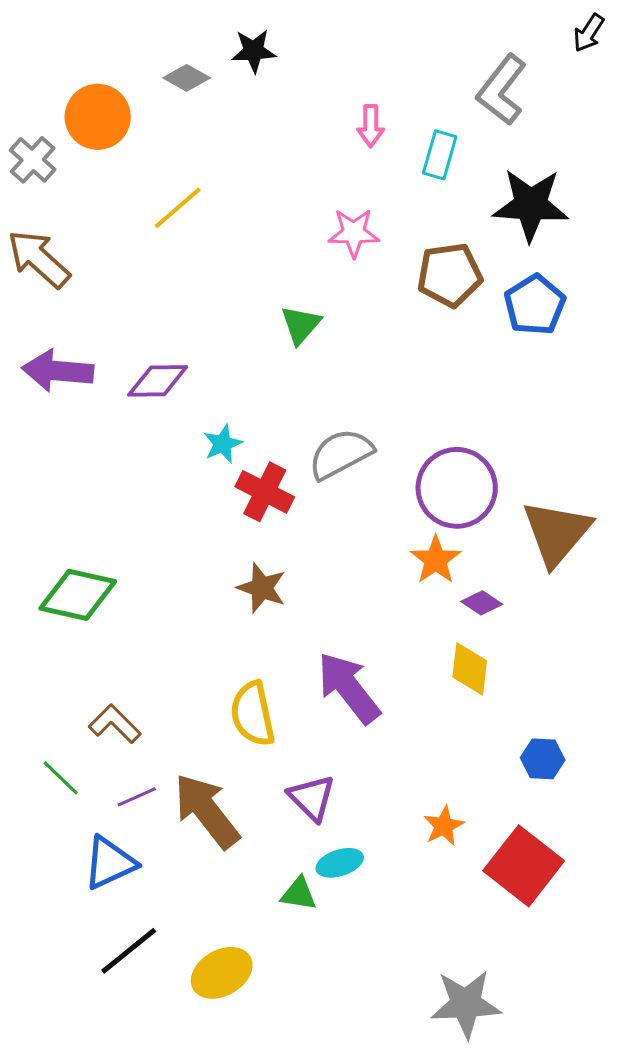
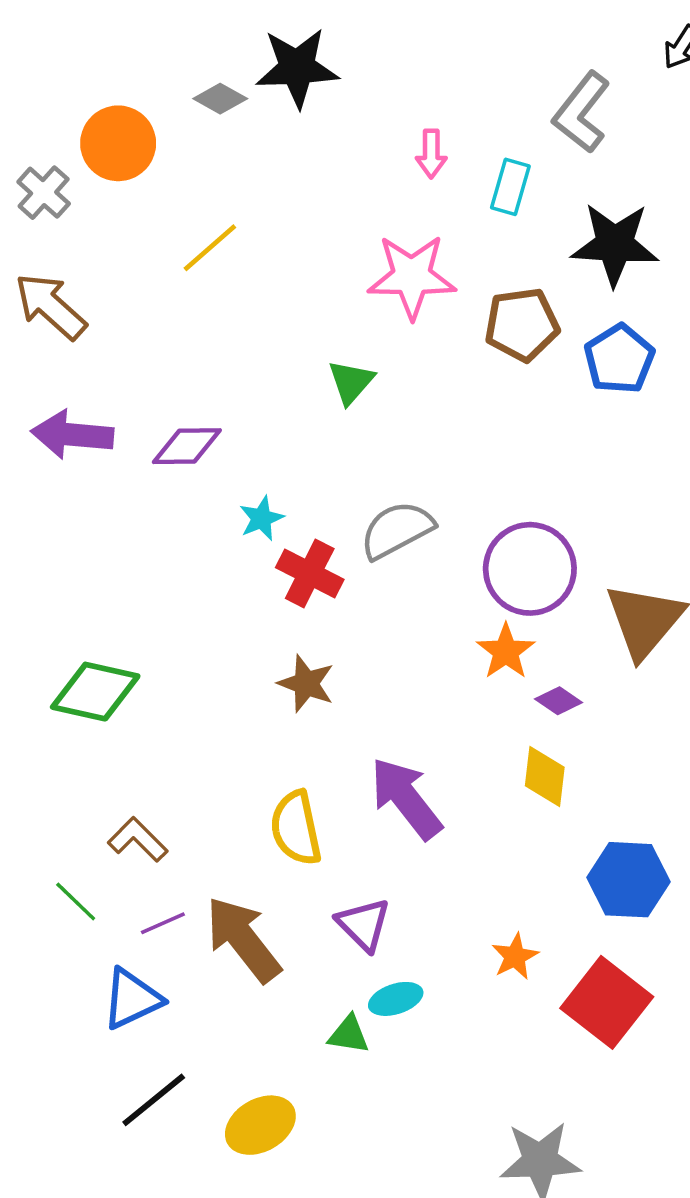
black star: (254, 51) -> (297, 68), size x1.6
pink star: (354, 233) -> (412, 276), size x1.5
blue hexagon: (543, 759) -> (629, 880), size x1.6

